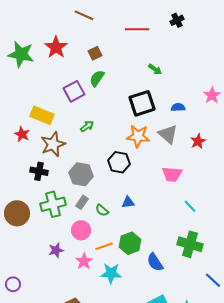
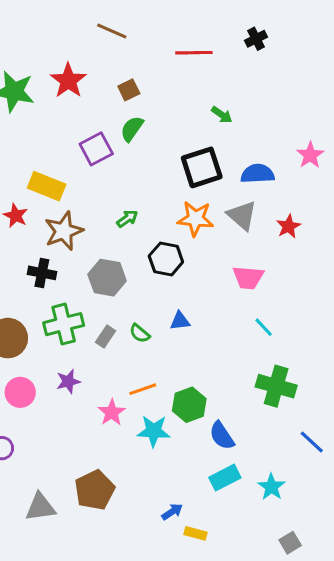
blue semicircle: (178, 107) -> (257, 174), size x1.5
green arrow: (87, 126) -> (127, 219), moved
gray rectangle: (82, 202) -> (106, 336), moved
cyan line: (190, 206) -> (264, 327), moved
pink circle: (81, 230) -> (20, 392), moved
green hexagon: (130, 243) -> (189, 405), moved
purple star: (56, 250) -> (68, 381), moved
blue semicircle: (155, 262) -> (222, 436), moved

